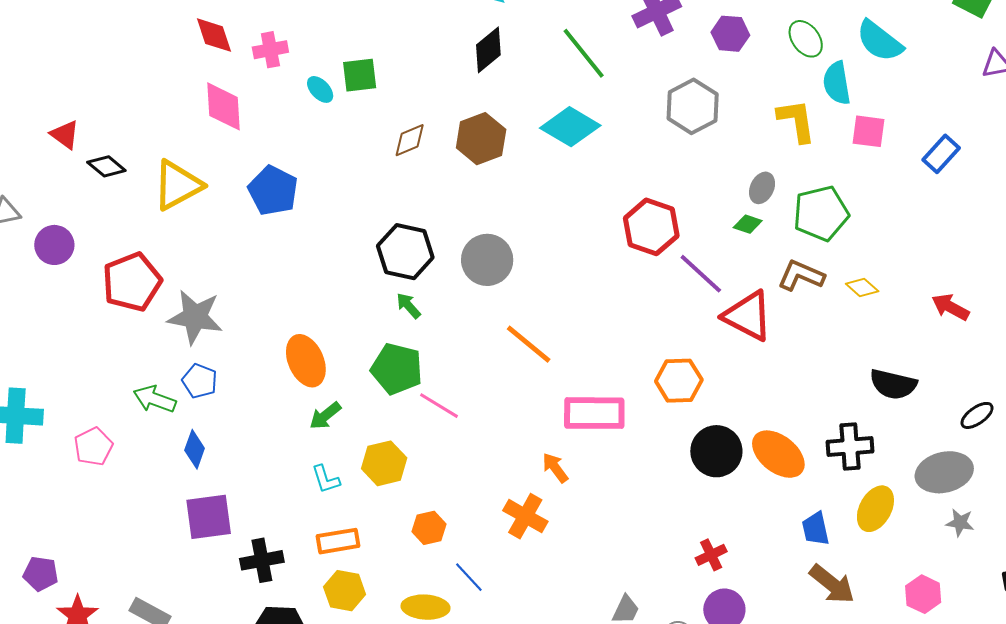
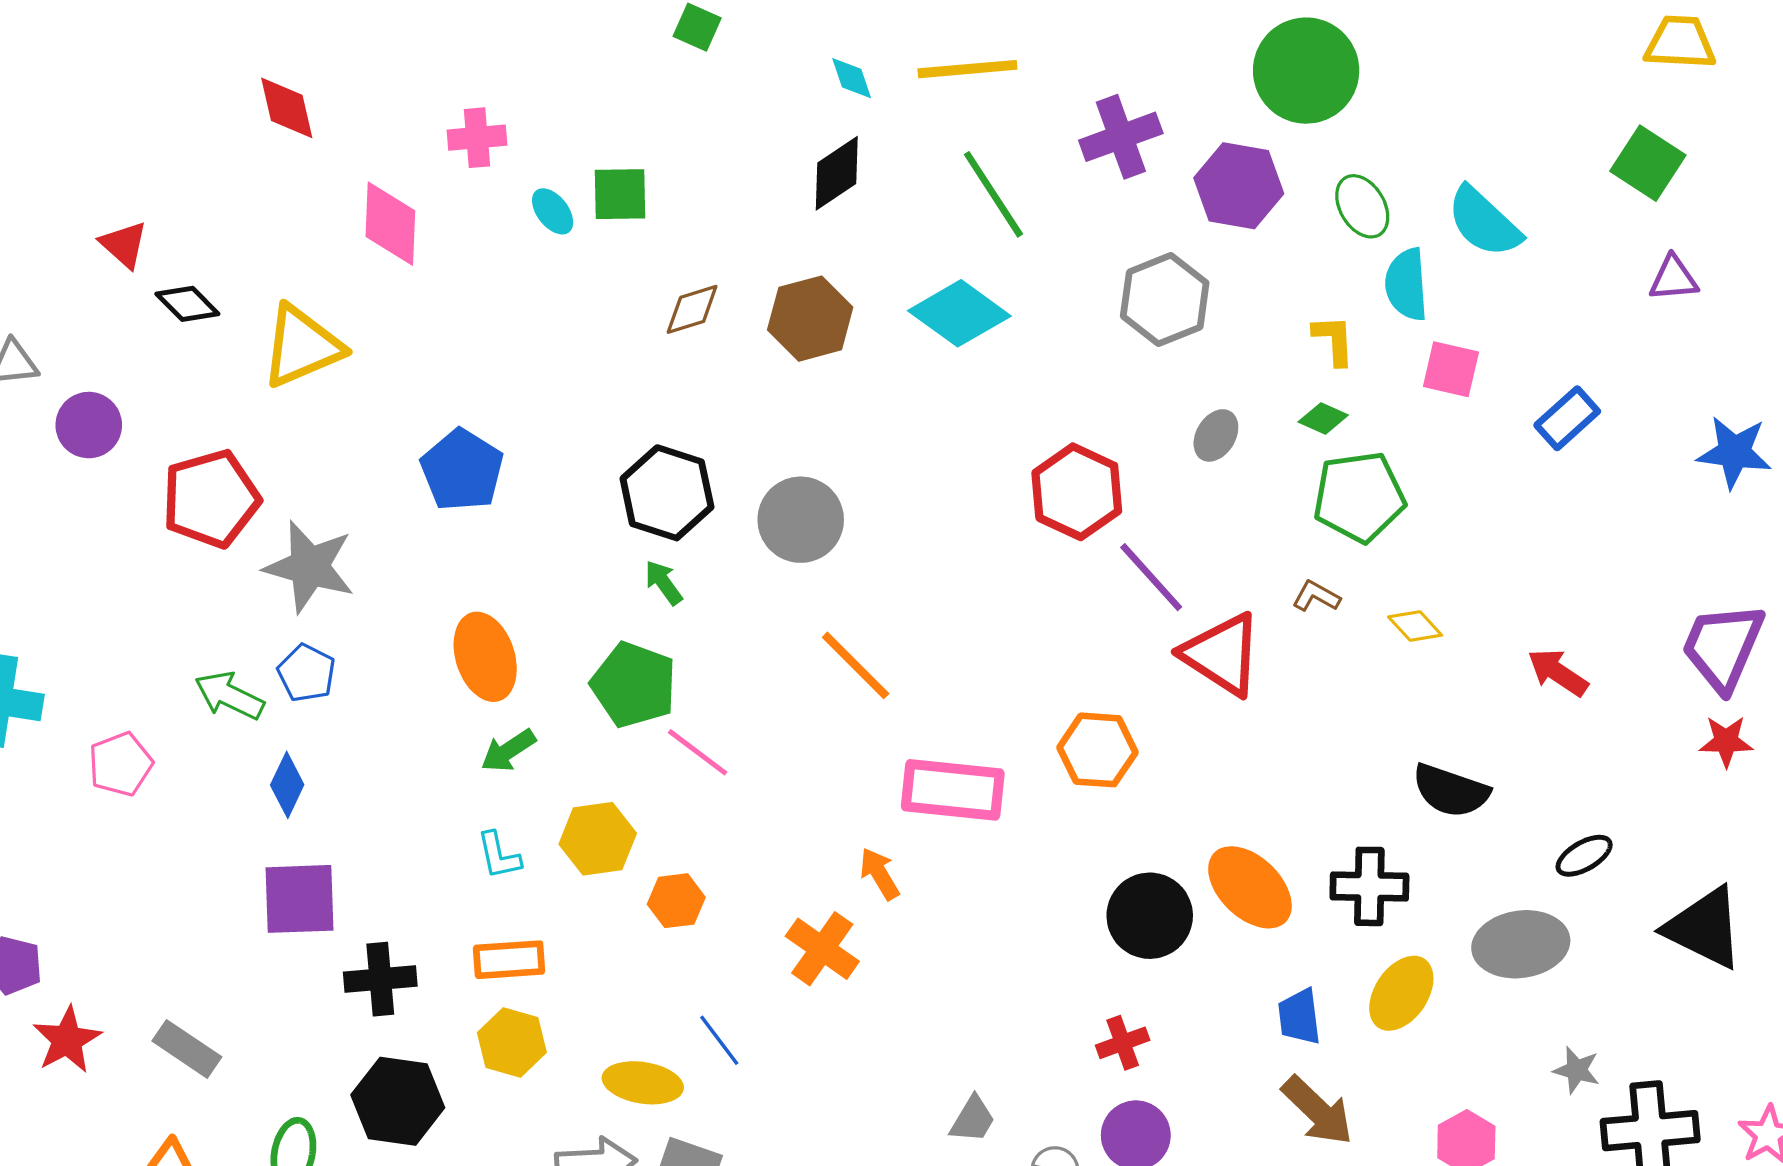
purple hexagon: (730, 34) -> (1239, 186), size x1.4
red diamond: (214, 35) -> (287, 108), moved
yellow L-shape: (796, 121) -> (1334, 340), size x0.7
gray ellipse: (762, 188) -> (1216, 435), moved
blue pentagon: (273, 191) -> (462, 470), moved
green diamond: (748, 224) -> (1323, 418), moved
brown L-shape: (801, 276) -> (1316, 596), size x0.6
black circle: (716, 451) -> (1150, 916), moved
gray star: (960, 523) -> (1577, 1070), moved
orange hexagon: (429, 528) -> (676, 901), moved

